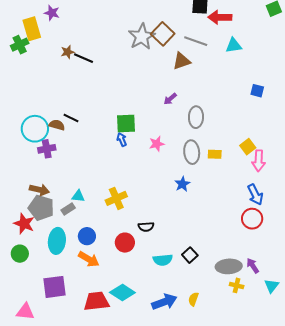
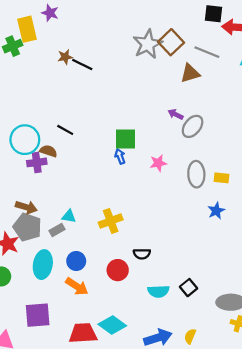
purple arrow: (170, 99) -> (176, 114), turned 64
gray ellipse: (196, 117) -> (193, 126), moved, turned 35
brown semicircle: (57, 125) -> (48, 151), moved
blue star: (182, 184) -> (216, 211), moved

